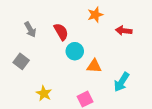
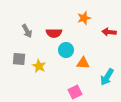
red semicircle: (61, 32) -> (54, 33), turned 119
gray square: (21, 61) -> (19, 59), turned -32
yellow star: (44, 93) -> (39, 66), moved

